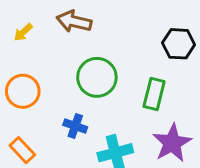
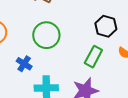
green rectangle: (154, 94) -> (93, 57), moved

